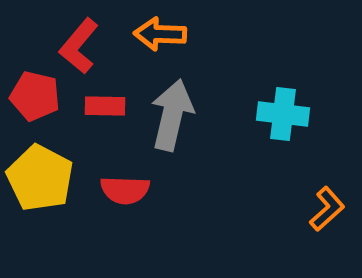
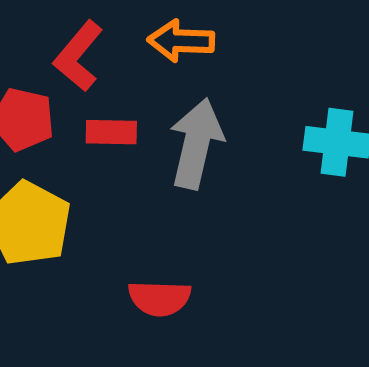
red semicircle: (125, 190) -> (159, 298), moved

